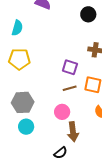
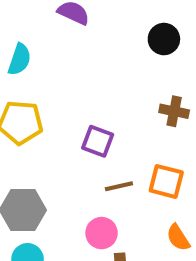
purple square: (70, 67) -> (98, 141), moved

